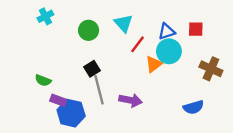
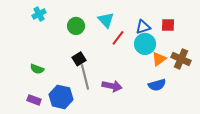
orange triangle: (154, 64) -> (159, 59), moved
purple rectangle: (58, 100) -> (34, 100), moved
blue semicircle: (193, 107) -> (157, 85), moved

